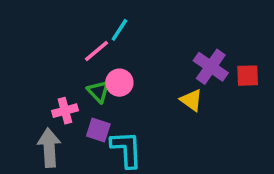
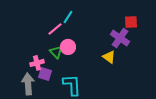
red square: (248, 76) -> (131, 22), moved
purple square: (98, 130) -> (45, 74), moved

